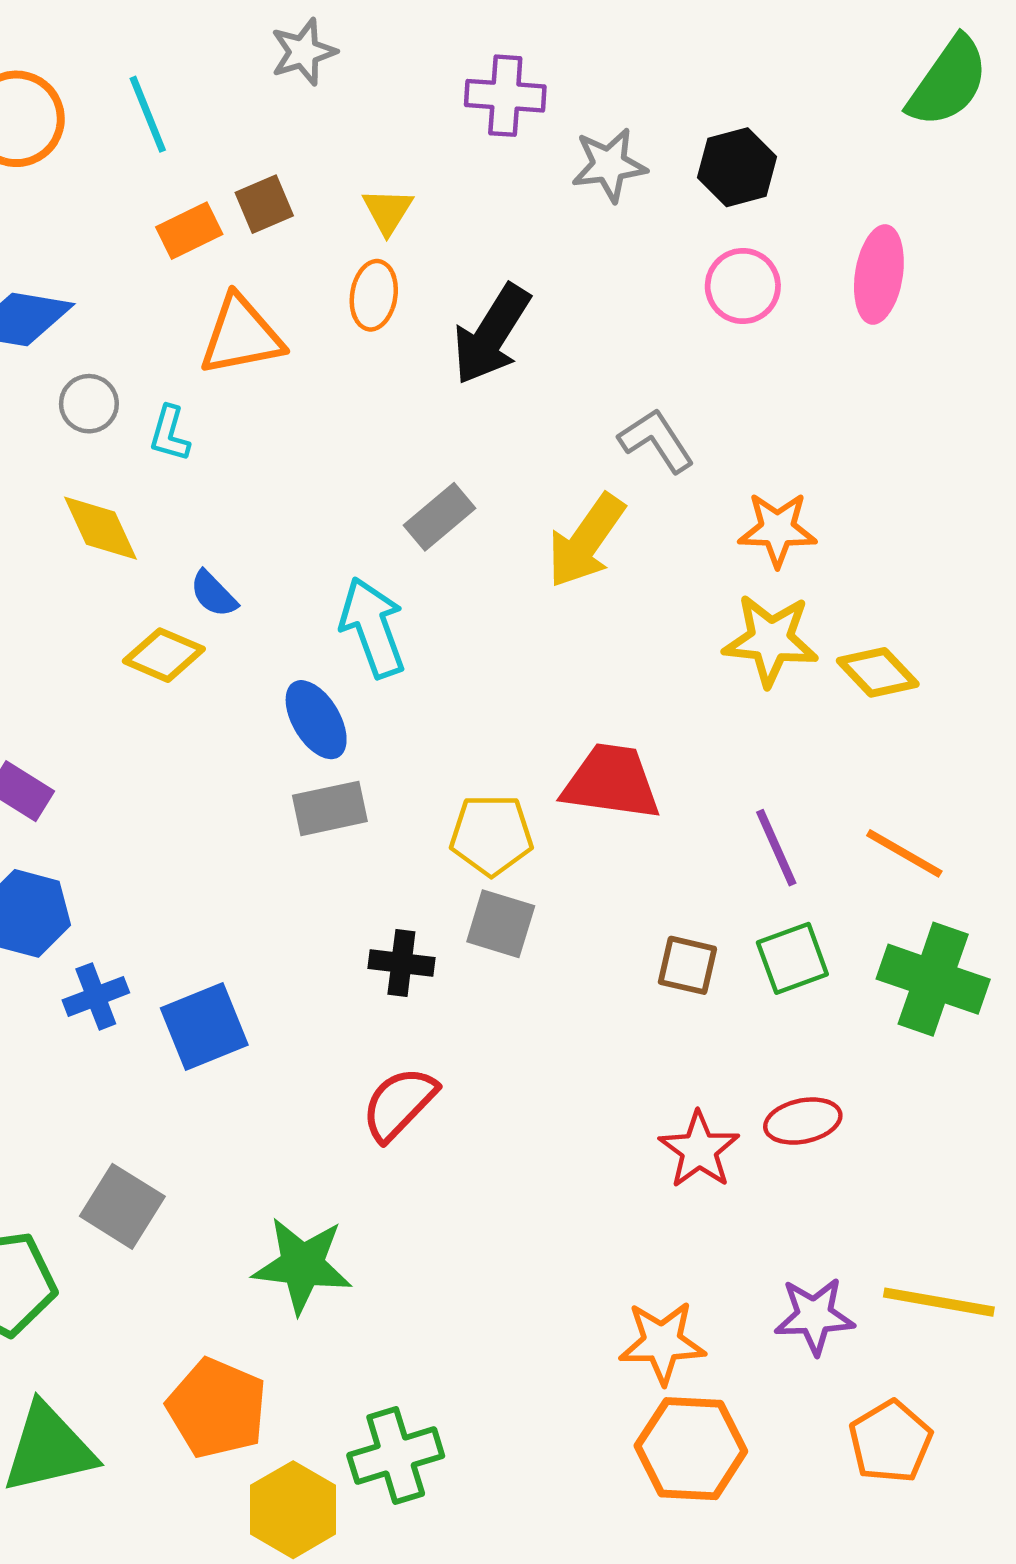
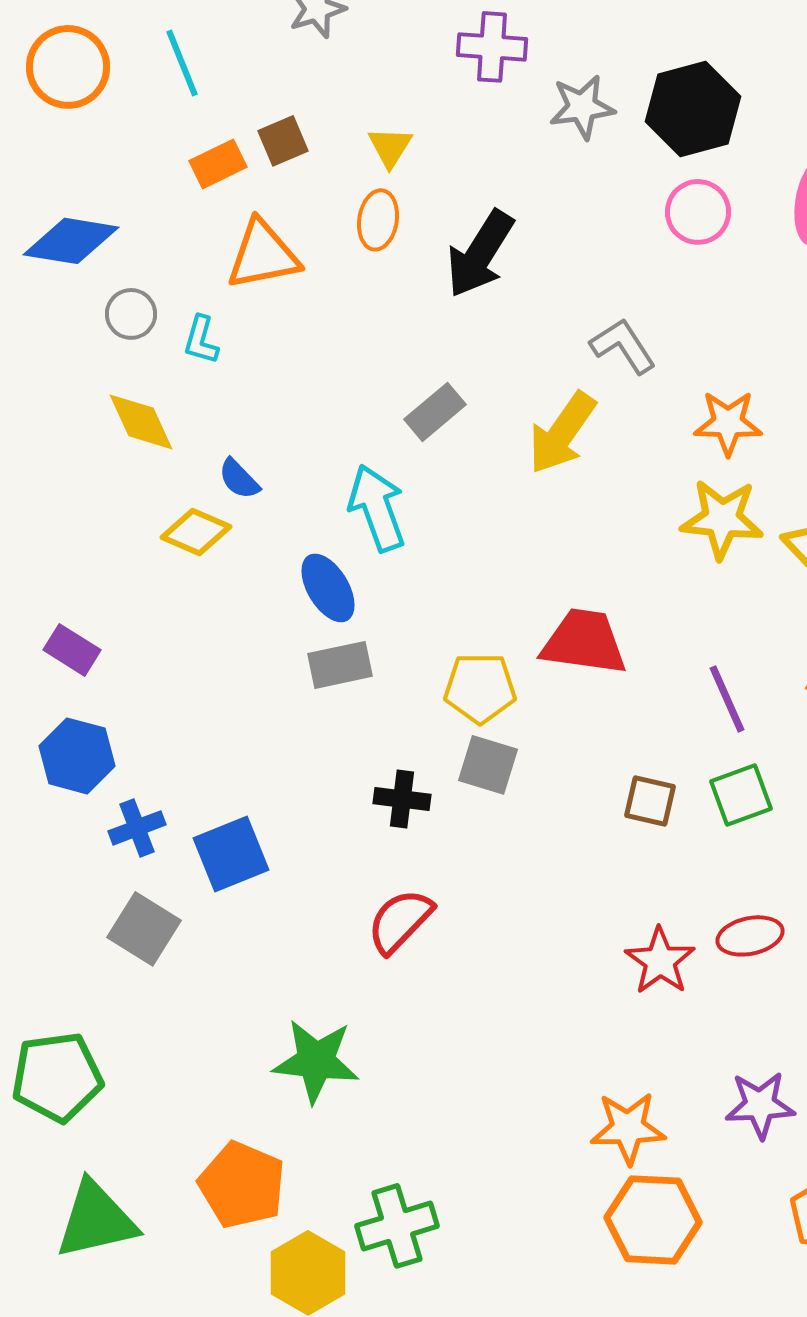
black hexagon: (737, 167) -> (693, 109), size x1.4
gray square: (122, 1206) -> (144, 929), moved

